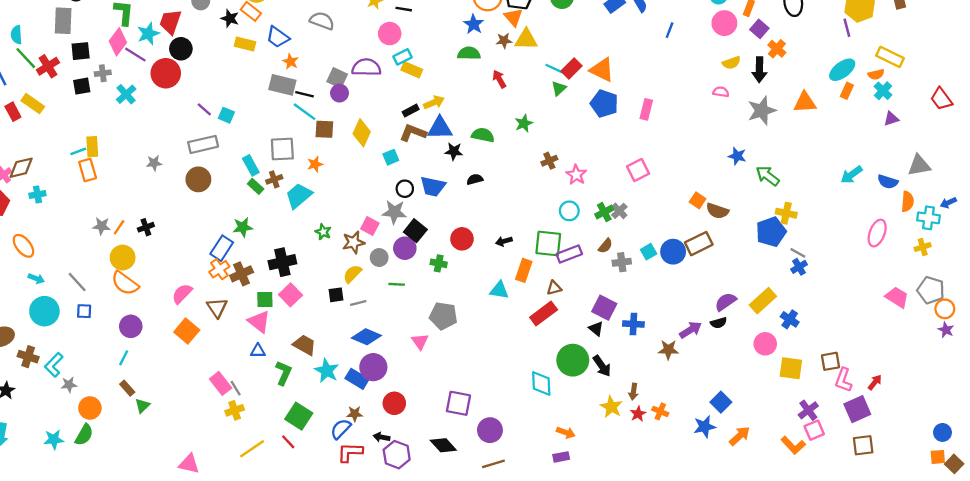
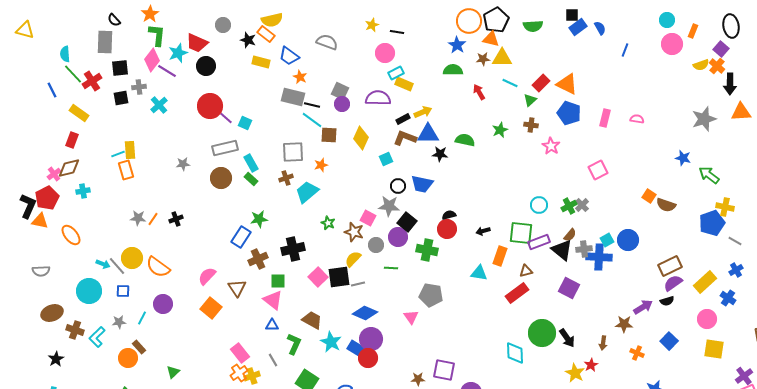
orange triangle: (513, 17) -> (491, 39), turned -36
red trapezoid: (170, 22) -> (197, 43), turned -85
purple square: (759, 29) -> (721, 49), moved
yellow semicircle: (731, 63) -> (701, 65), moved
purple semicircle: (366, 67) -> (378, 98), moved
cyan line: (554, 69) -> (510, 83), moved
black arrow: (759, 70) -> (730, 84), moved
red circle: (166, 73) -> (210, 106), moved
pink semicircle: (721, 92) -> (637, 119), moved
red rectangle: (13, 112) -> (72, 140), moved, turned 49
brown cross: (549, 161) -> (531, 125), moved, turned 32
cyan rectangle: (251, 165) -> (251, 163), moved
pink star: (576, 175) -> (551, 146), moved
black semicircle: (475, 179) -> (449, 215), moved
green rectangle: (256, 186) -> (251, 179), moved
brown star: (353, 242) -> (354, 232), turned 30
brown rectangle: (699, 244) -> (670, 266), moved
yellow circle: (123, 258) -> (132, 258), moved
green cross: (439, 263) -> (427, 250), size x1.5
blue cross: (799, 267) -> (736, 270), moved
orange cross: (219, 269) -> (239, 373), moved
cyan arrow: (36, 279) -> (103, 264), moved
pink square: (291, 295) -> (318, 277), moved
black square: (336, 295) -> (339, 277), size x1.6
blue cross: (633, 324) -> (599, 257), moved, size x1.4
black triangle: (596, 329) -> (562, 250), moved, size x1.6
cyan line: (124, 358) -> (142, 318), moved
yellow square: (791, 368) -> (714, 349), moved
gray star: (69, 385) -> (119, 322), moved
brown rectangle: (127, 388) -> (139, 347), moved
gray line: (236, 388) -> (273, 360), moved
brown arrow: (633, 392) -> (603, 343), moved
blue square: (721, 402) -> (669, 341), moved
red circle: (394, 403) -> (368, 358), moved
orange circle: (90, 408) -> (128, 358), moved
orange cross: (660, 411) -> (637, 353), moved
brown star: (355, 414) -> (418, 379), moved
red star: (638, 414) -> (591, 365), moved

